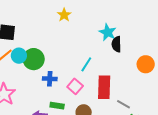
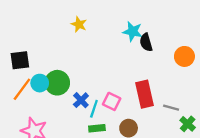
cyan line: (86, 64) -> (94, 109), moved
blue cross: (50, 79) -> (81, 100), turned -32

